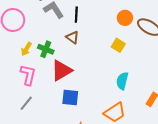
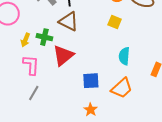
brown triangle: (72, 37) -> (69, 21), size x1.5
blue square: (70, 98) -> (91, 81), moved

